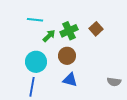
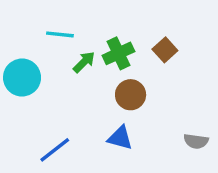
brown circle: (67, 56) -> (131, 95), moved
cyan circle: (36, 62) -> (22, 78), moved
blue line: (32, 87) -> (55, 150), turned 42

